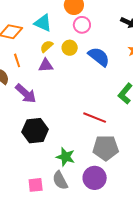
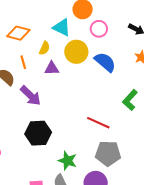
cyan triangle: (43, 23) -> (62, 27), moved
pink circle: (82, 25) -> (99, 29), moved
yellow semicircle: (47, 46) -> (45, 48), moved, turned 152
yellow circle: (70, 48) -> (76, 52), size x1.5

